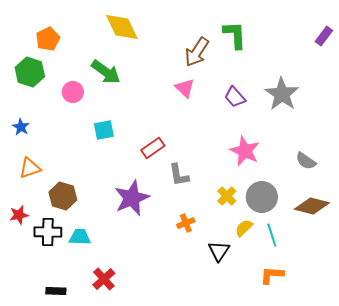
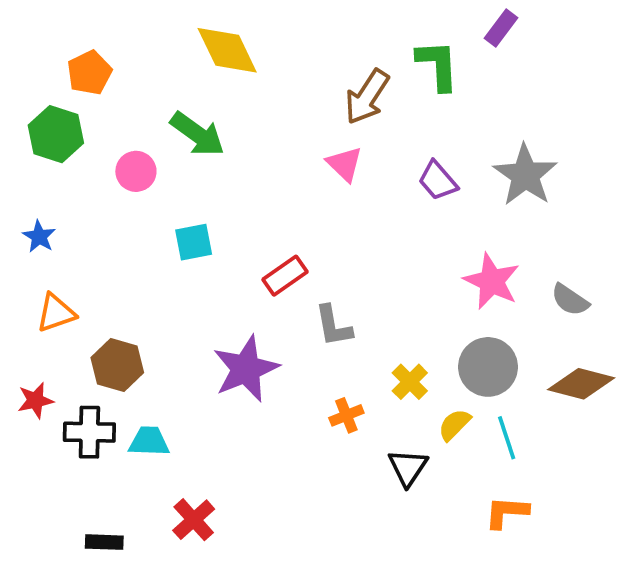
purple rectangle: (324, 36) -> (501, 28), moved
pink star: (245, 151) -> (492, 281), moved
yellow cross: (227, 196) -> (410, 382), moved

